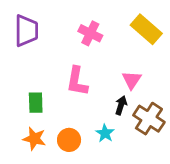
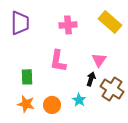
pink cross: (90, 33) -> (68, 25), turned -30

